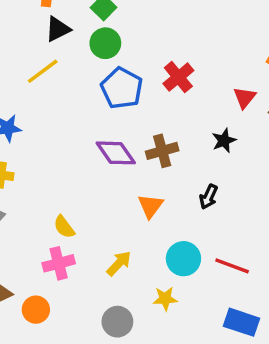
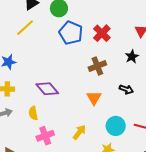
red cross: (178, 77) -> (102, 33), moved
purple diamond: (116, 153) -> (47, 89), moved
black arrow: (209, 197) -> (126, 89), turned -88
yellow semicircle: (64, 227) -> (33, 113), moved, turned 32

